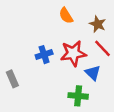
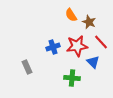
brown star: (98, 24) -> (89, 22), moved
green cross: (78, 96) -> (72, 78), moved

